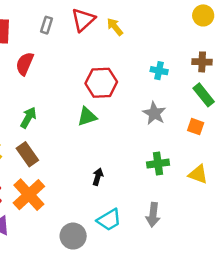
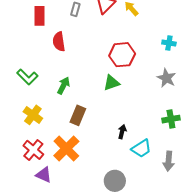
red semicircle: (25, 64) -> (59, 42), turned -30
brown rectangle: (27, 154) -> (78, 115), moved, turned 60
cyan trapezoid: (109, 220) -> (141, 148), moved
gray circle: (73, 236) -> (115, 181), moved

